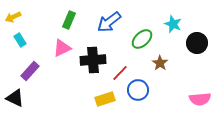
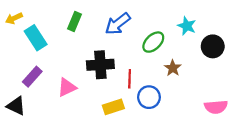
cyan rectangle: (20, 40) -> (36, 38), moved, size x1.6
pink triangle: (62, 48) -> (67, 87), moved
red line: (120, 73) -> (130, 79), turned -42

